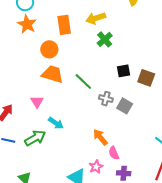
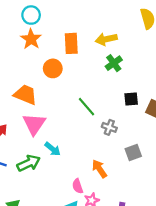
orange trapezoid: (53, 74) -> (25, 95), moved
pink triangle: (37, 102) -> (34, 124), size x1.6
gray square: (125, 106) -> (133, 152), moved, turned 35
pink semicircle: (114, 153) -> (78, 186), moved

